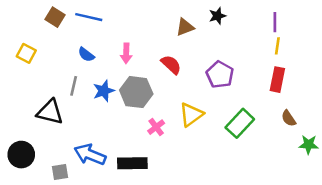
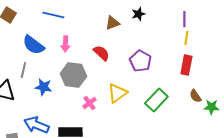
blue line: (89, 17) -> (53, 15), moved
blue semicircle: (86, 55) -> (33, 45), size x1.6
blue star: (104, 91) -> (43, 87), moved, turned 30
green star: (309, 145) -> (211, 107), moved

